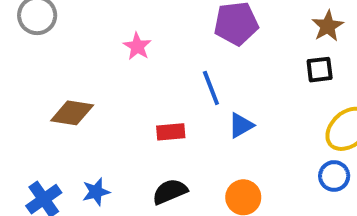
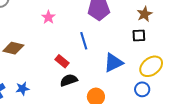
blue triangle: (241, 125) -> (113, 63), moved, size x1.5
red rectangle: (171, 132) -> (62, 61), turned 40
black semicircle: (170, 192) -> (69, 80), moved

